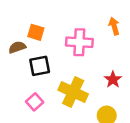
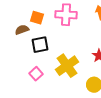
pink cross: (79, 42) -> (66, 15), moved
yellow cross: (73, 92) -> (67, 66), turned 30

